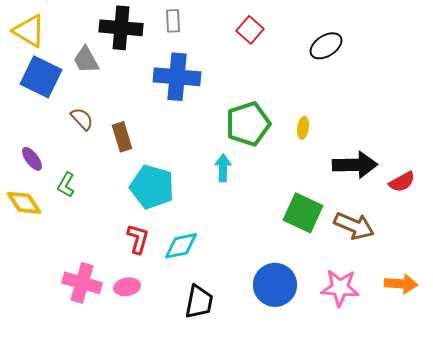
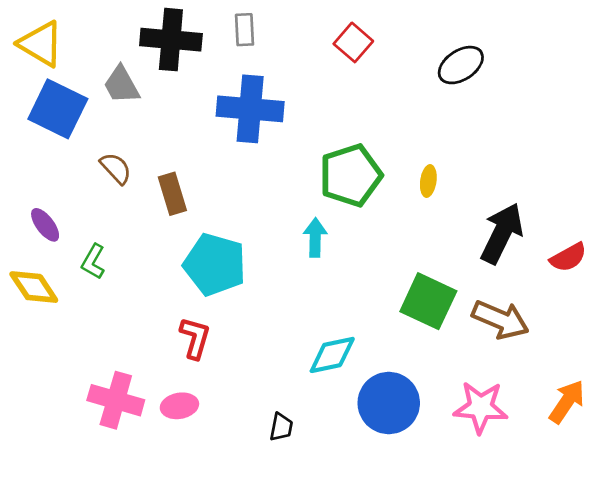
black arrow: (355, 165) -> (502, 233), turned -63
cyan diamond: (181, 246) -> (332, 355), moved
orange arrow: (401, 284) -> (567, 402), turned -60
black trapezoid: (199, 302) -> (281, 427), size x0.6

